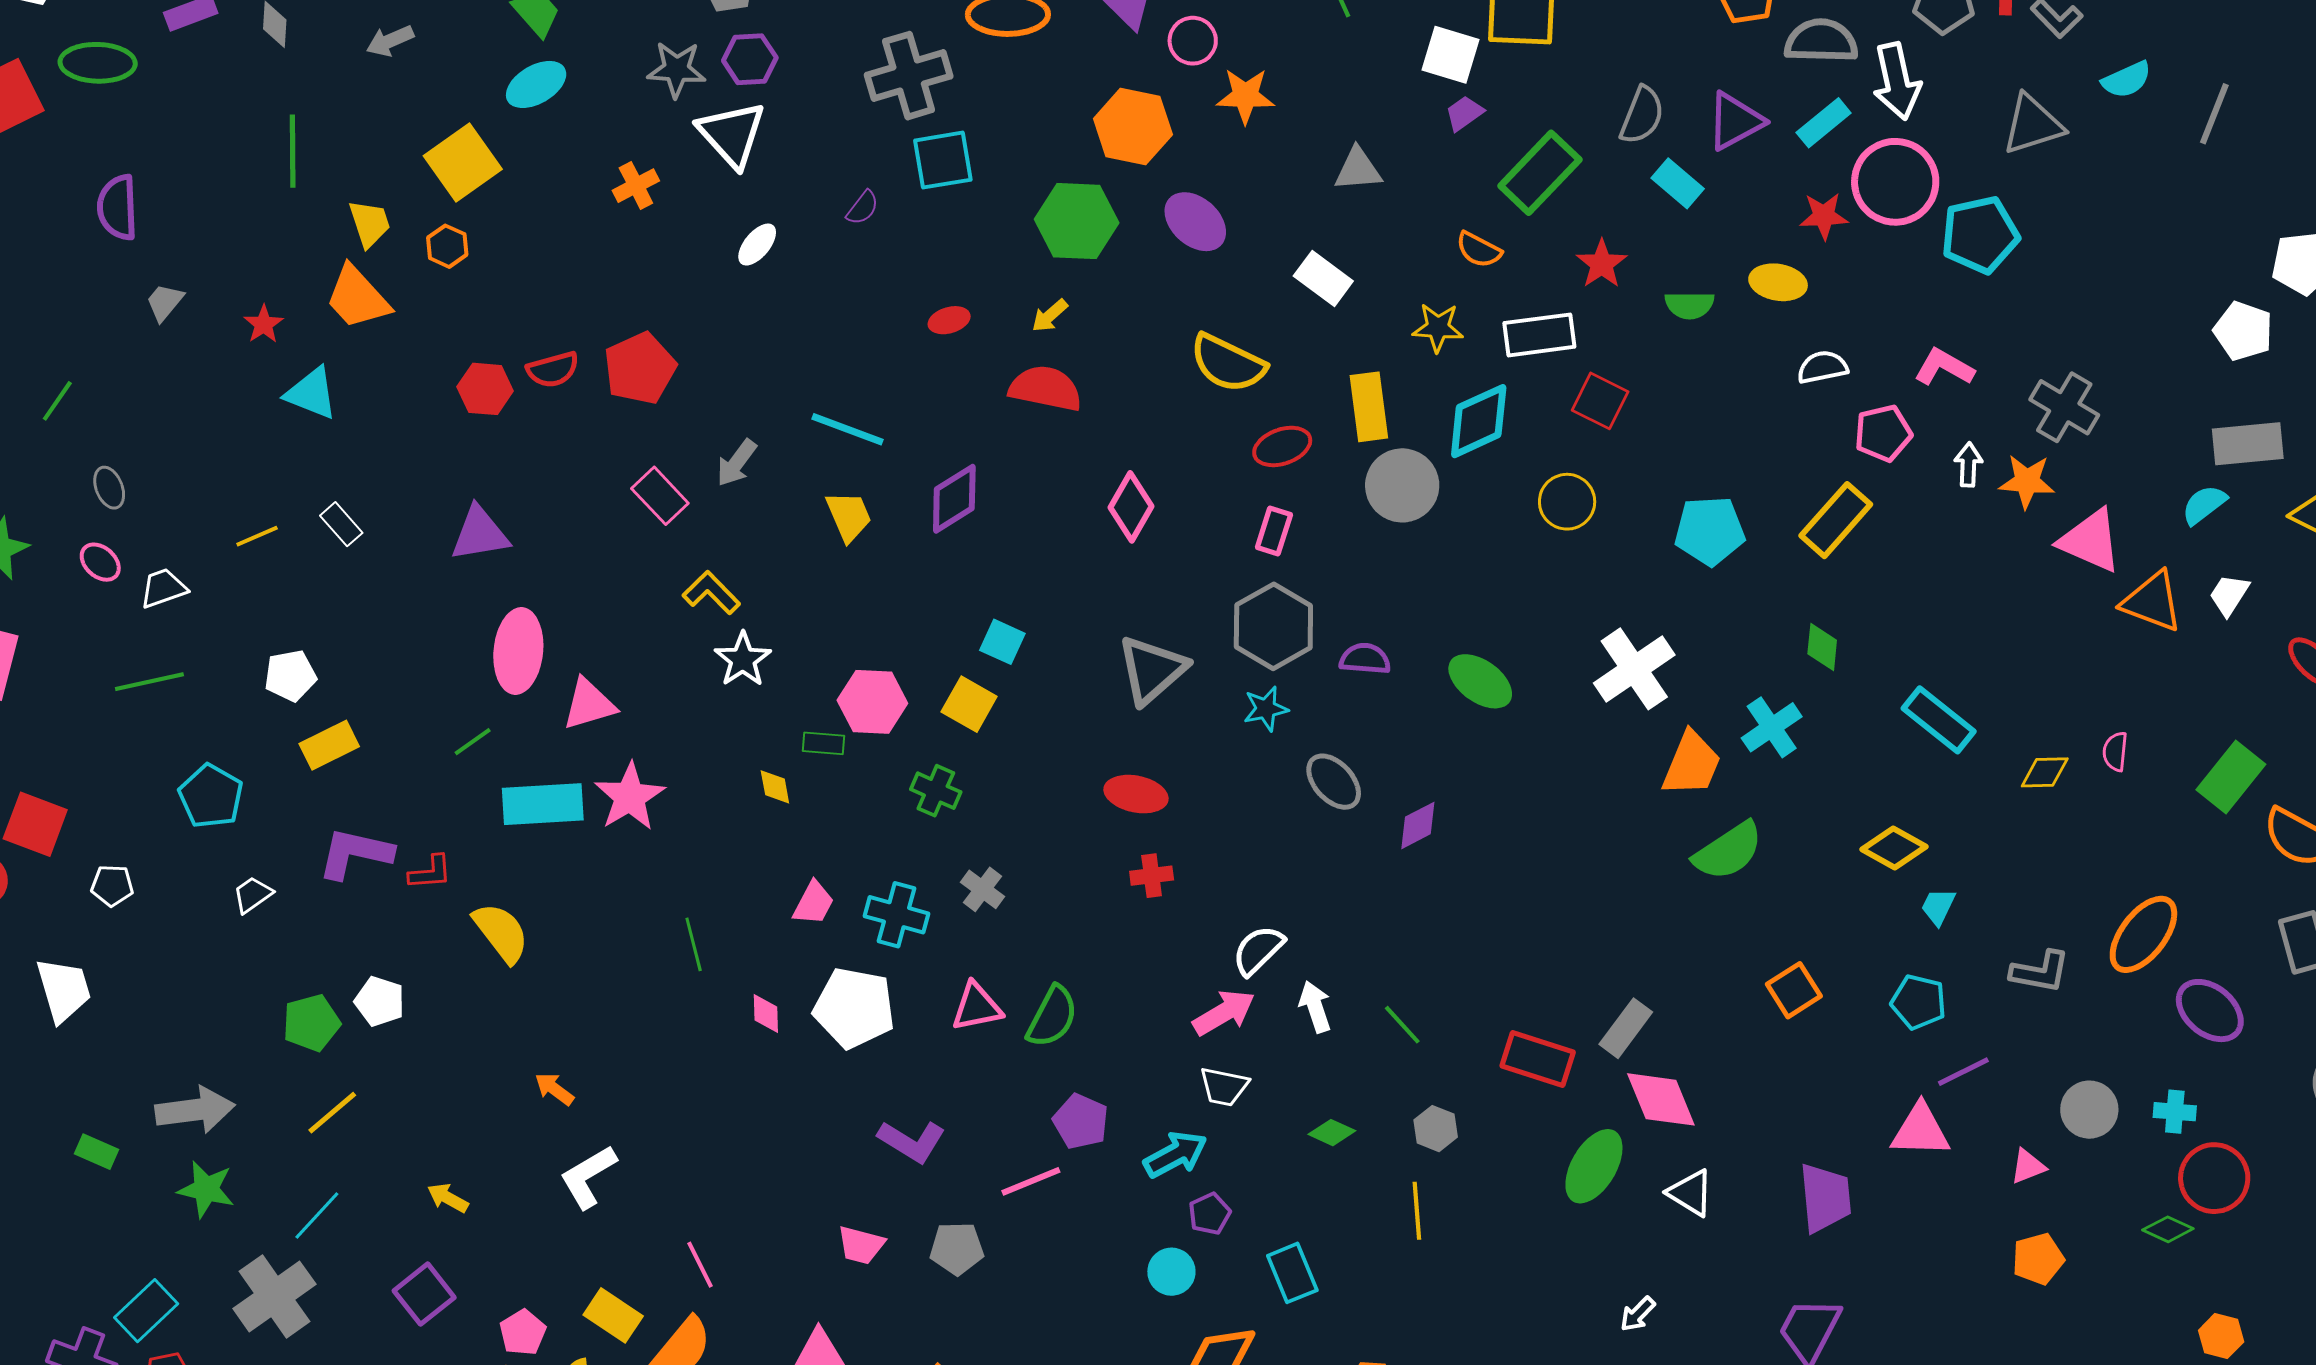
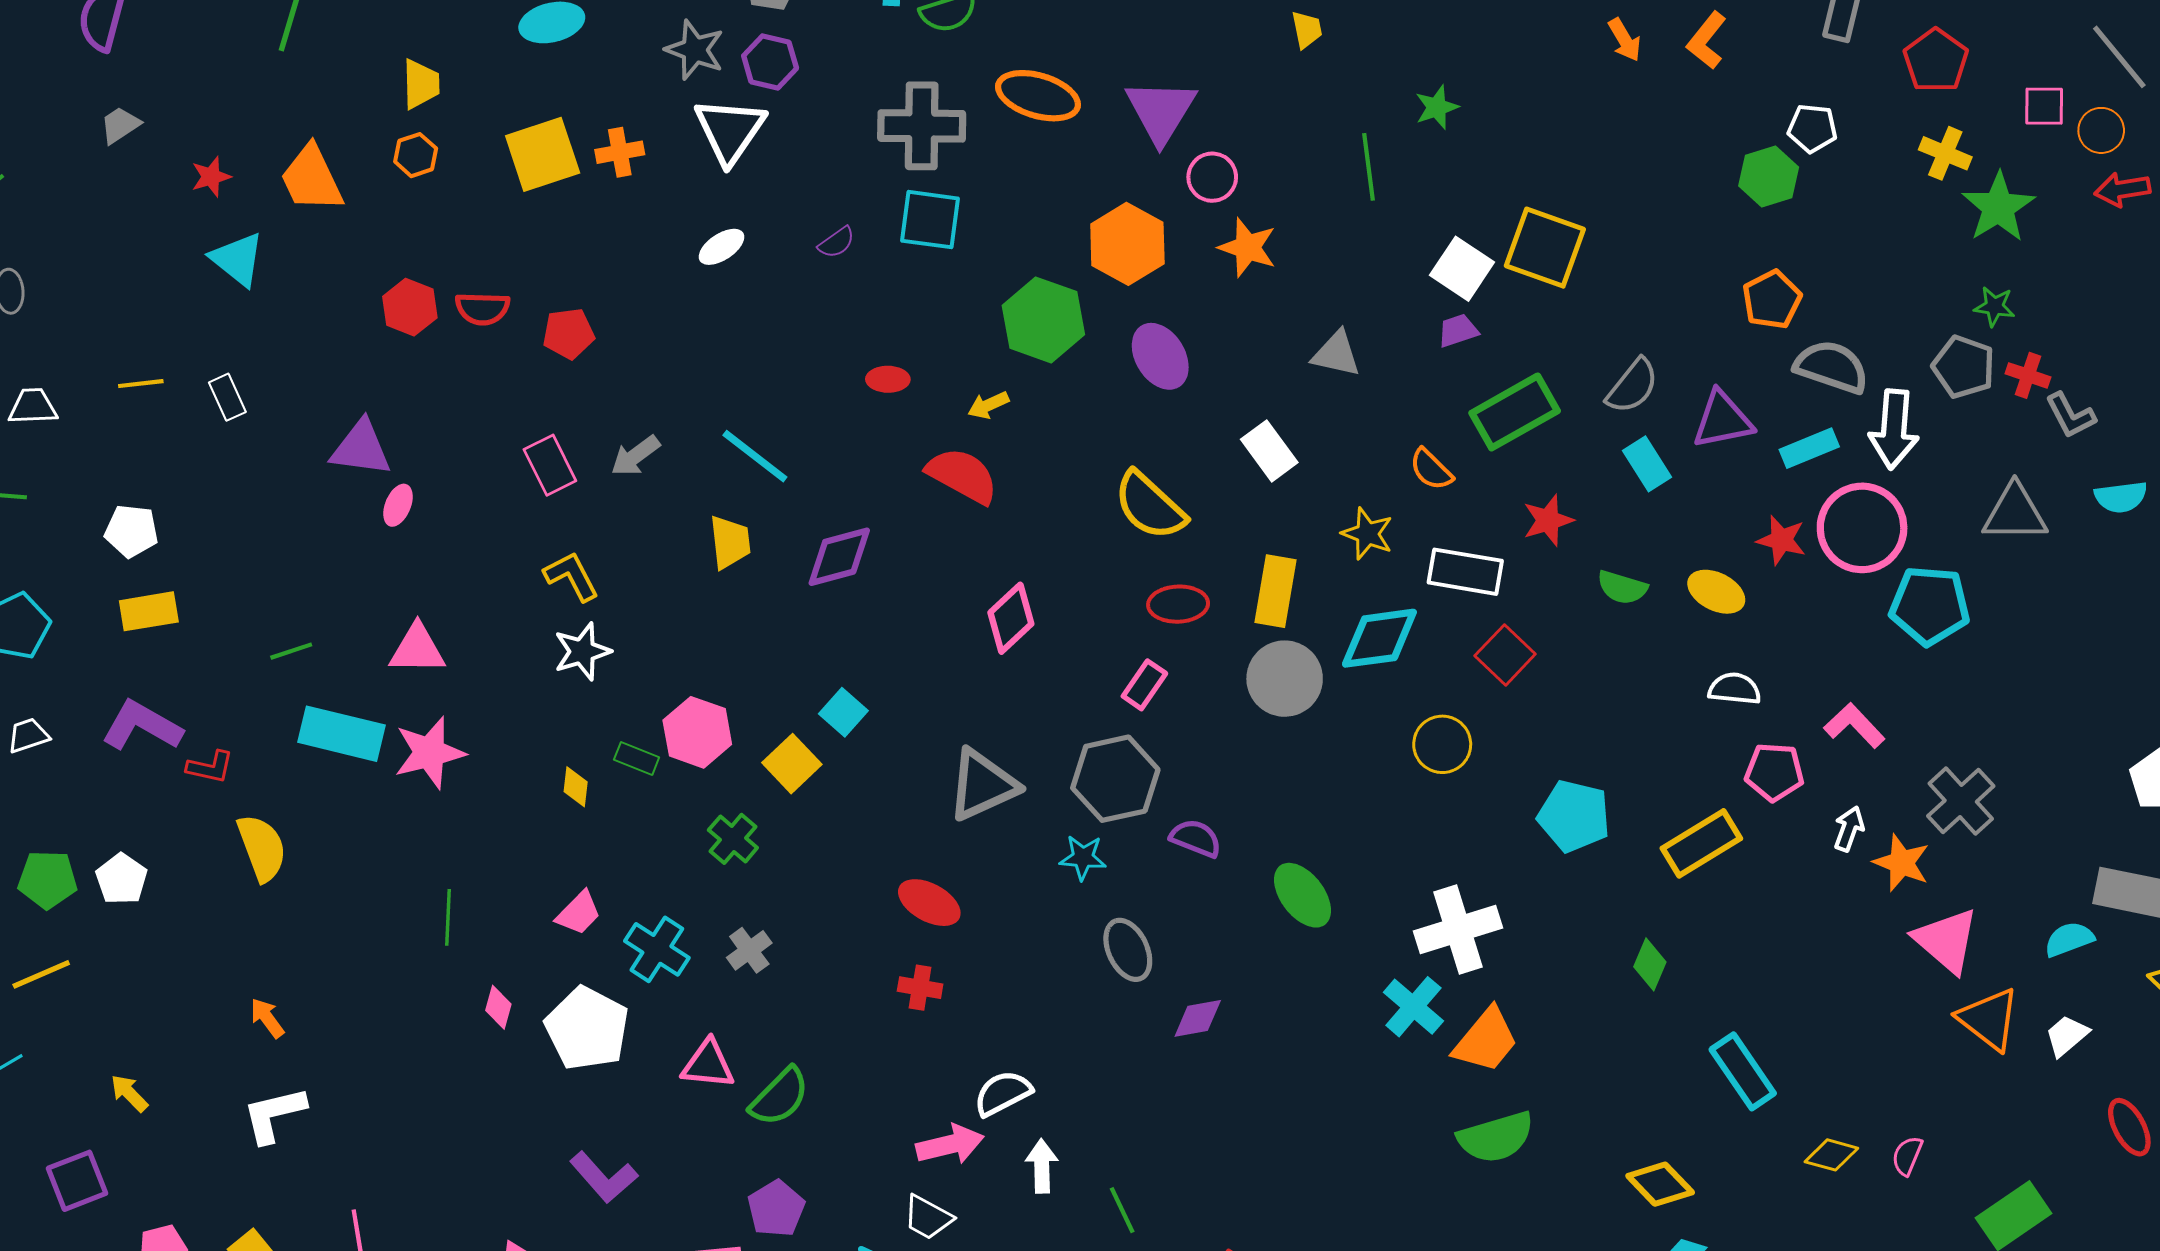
yellow square: (463, 162) -> (543, 154), moved
yellow trapezoid: (370, 224) -> (421, 84), moved
red pentagon: (640, 368) -> (569, 334), size x0.7
pink ellipse: (518, 651) -> (398, 505), moved, size x0.5
cyan cross: (1772, 727) -> (1413, 1007), moved, turned -32

